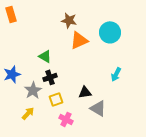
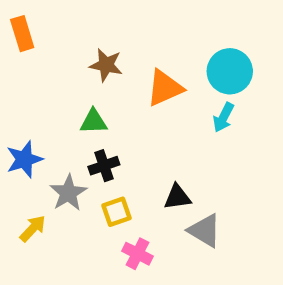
brown star: (69, 20) -> (106, 65), moved
green triangle: (45, 56) -> (93, 122), turned -32
cyan arrow: (116, 74) -> (223, 117), moved
yellow arrow: (28, 113) -> (33, 229), moved

